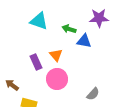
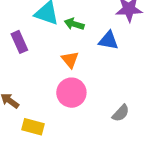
green arrow: (69, 29) -> (74, 24), moved
purple rectangle: (36, 62) -> (19, 42), moved

